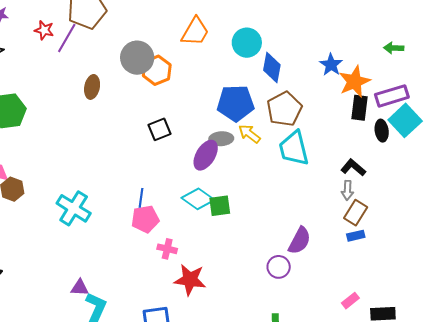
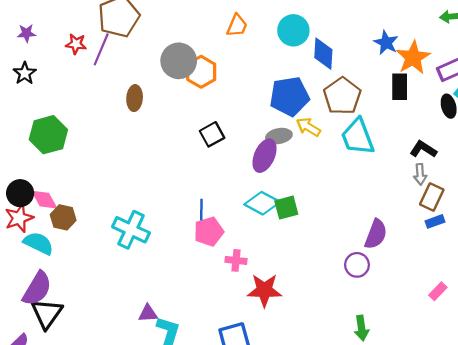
orange trapezoid: (195, 32) -> (237, 26), size x0.7
black rectangle: (359, 108) -> (400, 87), moved

